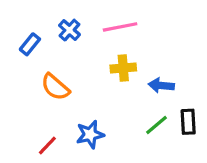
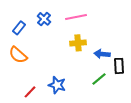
orange semicircle: (55, 87) -> (18, 55), moved
black rectangle: (188, 122) -> (119, 66), moved
blue star: (90, 134) -> (57, 85), turned 30

